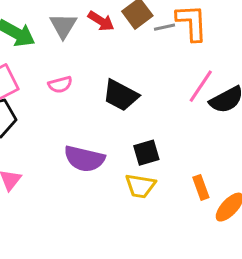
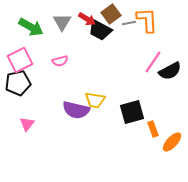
black trapezoid: (121, 95) -> (100, 30), moved
black square: (146, 153) -> (132, 112), moved, size x1.4
yellow trapezoid: (140, 186) -> (95, 100), moved

